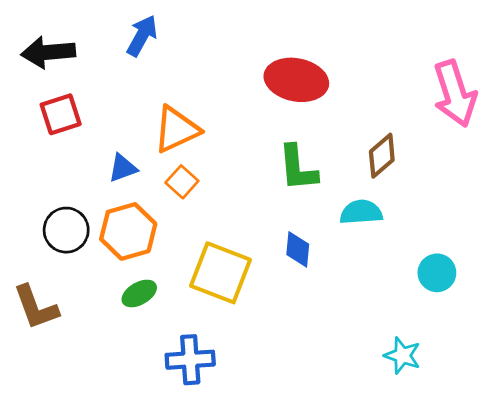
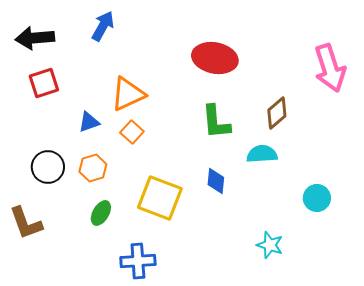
orange hexagon: (128, 231) -> (93, 168), size x0.7
green ellipse: (139, 293) -> (101, 213), turned -30
cyan star: (402, 356) -> (270, 245), moved

